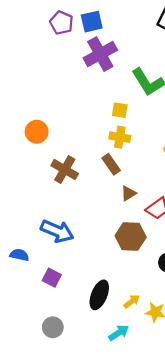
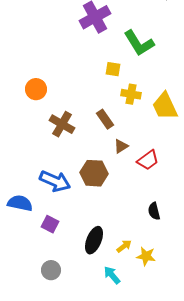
yellow cross: (120, 137) -> (131, 94), moved
brown hexagon: (131, 237) -> (94, 173), moved
blue semicircle: (19, 255) -> (20, 203), size x1.4
cyan arrow: (119, 333) -> (112, 275), turned -96

